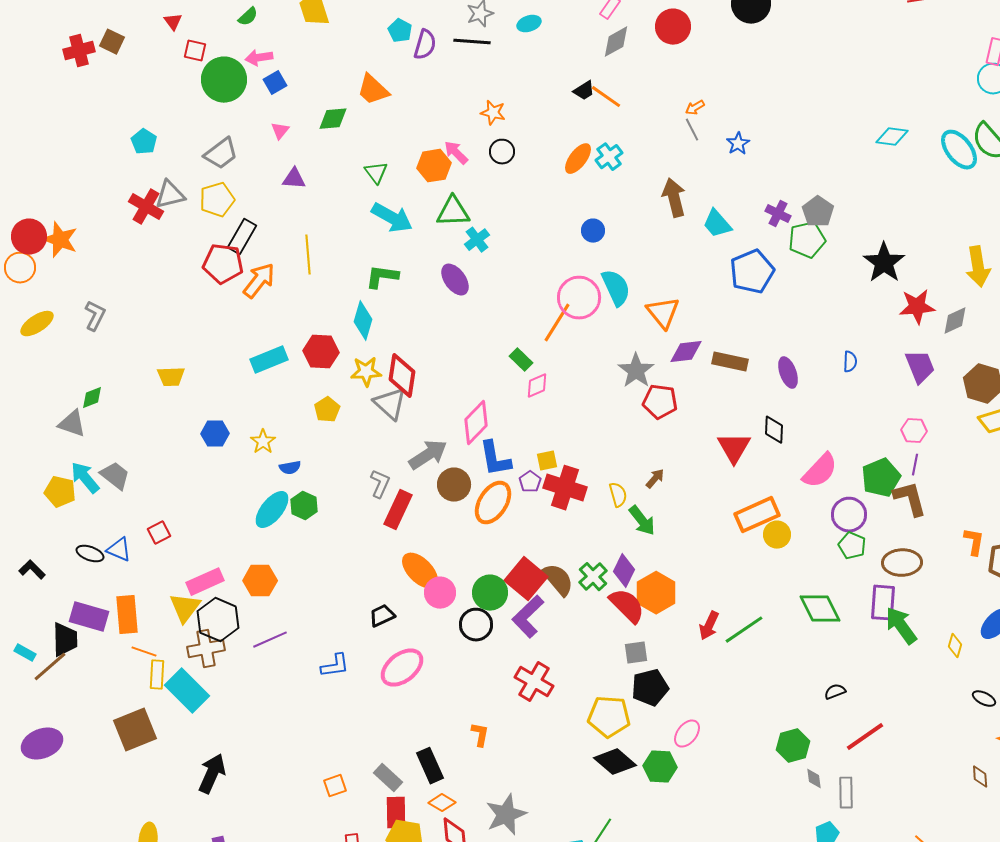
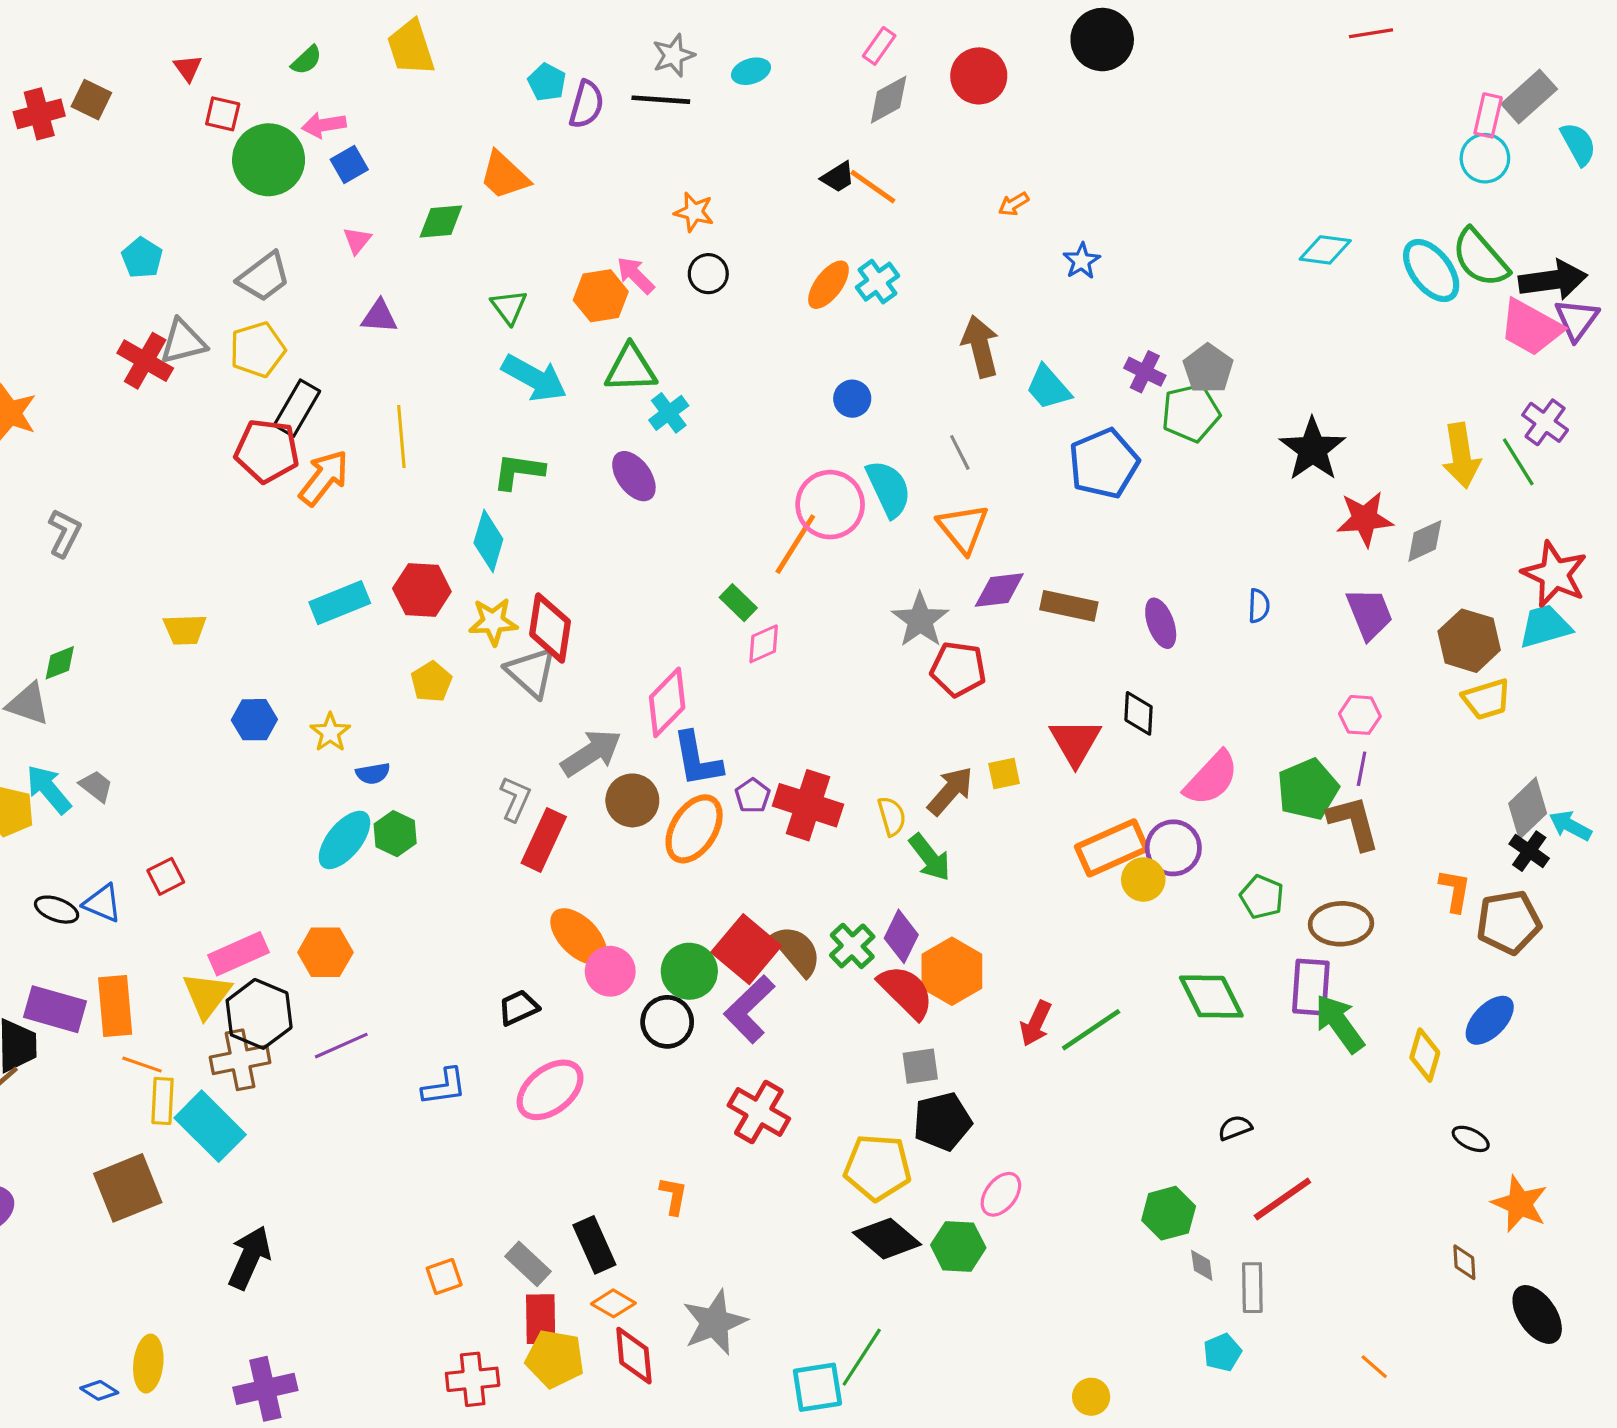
gray line: (692, 130) -> (960, 452), moved
yellow square: (547, 461) -> (1004, 774), moved
gray trapezoid: (115, 476) -> (96, 786), size x0.7
brown arrow: (655, 479) -> (950, 791), size x1.6
purple circle: (849, 515) -> (1173, 848), moved
yellow diamond: (955, 646) -> (1425, 1055), size x1.4

